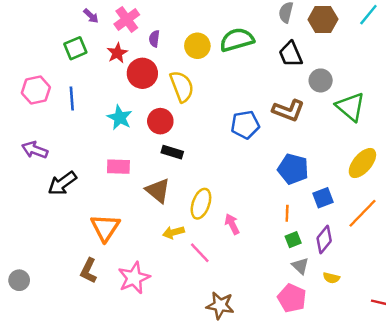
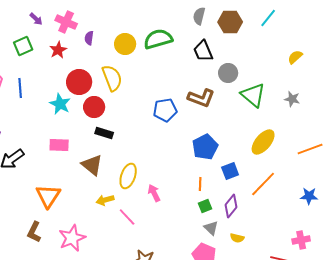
pink cross: (127, 19) -> (66, 22), turned -30
red circle: (142, 73) -> (79, 82), moved
blue pentagon: (293, 169) -> (205, 147), turned 30

